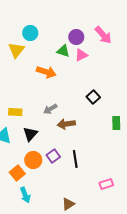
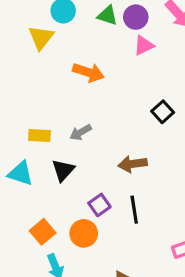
green triangle: (63, 51) -> (107, 15), moved
gray arrow: (50, 109) -> (81, 132), moved
brown arrow: (66, 124) -> (133, 164), moved
orange circle: (33, 160) -> (84, 233), moved

